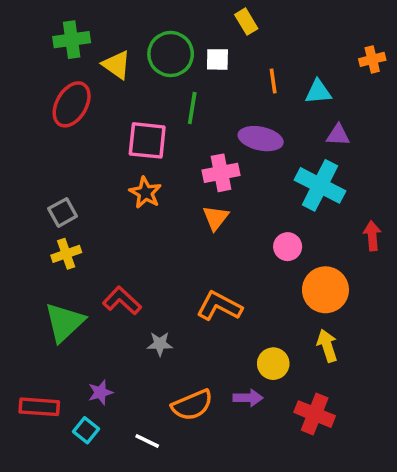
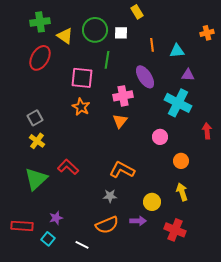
purple ellipse: (261, 139) -> (145, 77), turned 45
yellow cross: (66, 254) -> (37, 141), turned -35
orange circle: (325, 290) -> (181, 161), size x0.6
gray star: (160, 344) -> (110, 196), moved

